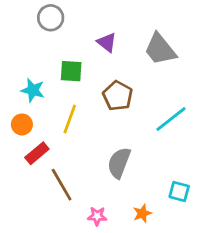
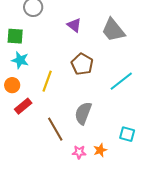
green square: (71, 71) -> (15, 36), moved
brown line: (62, 185) -> (55, 129), moved
pink star: (97, 216) -> (79, 152), moved

